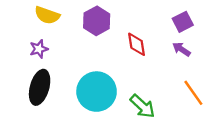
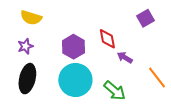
purple hexagon: (97, 21) -> (74, 47), moved
purple arrow: (181, 49) -> (125, 57), moved

